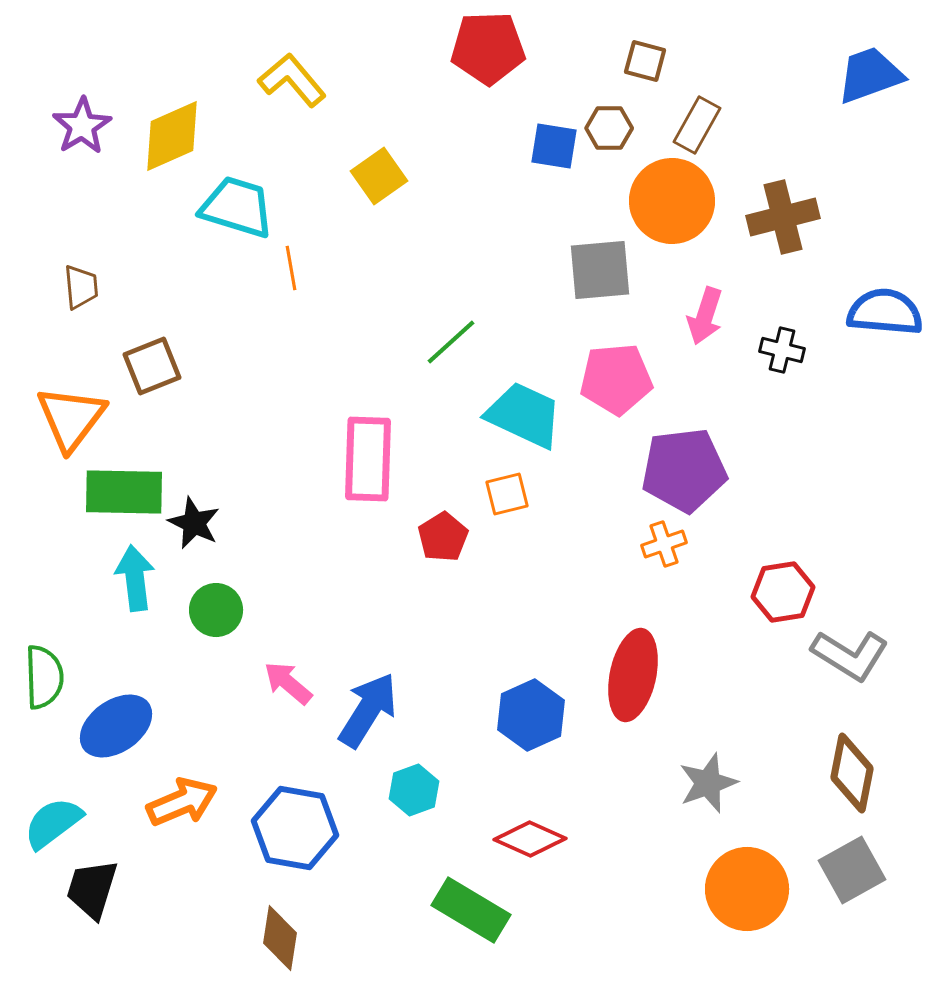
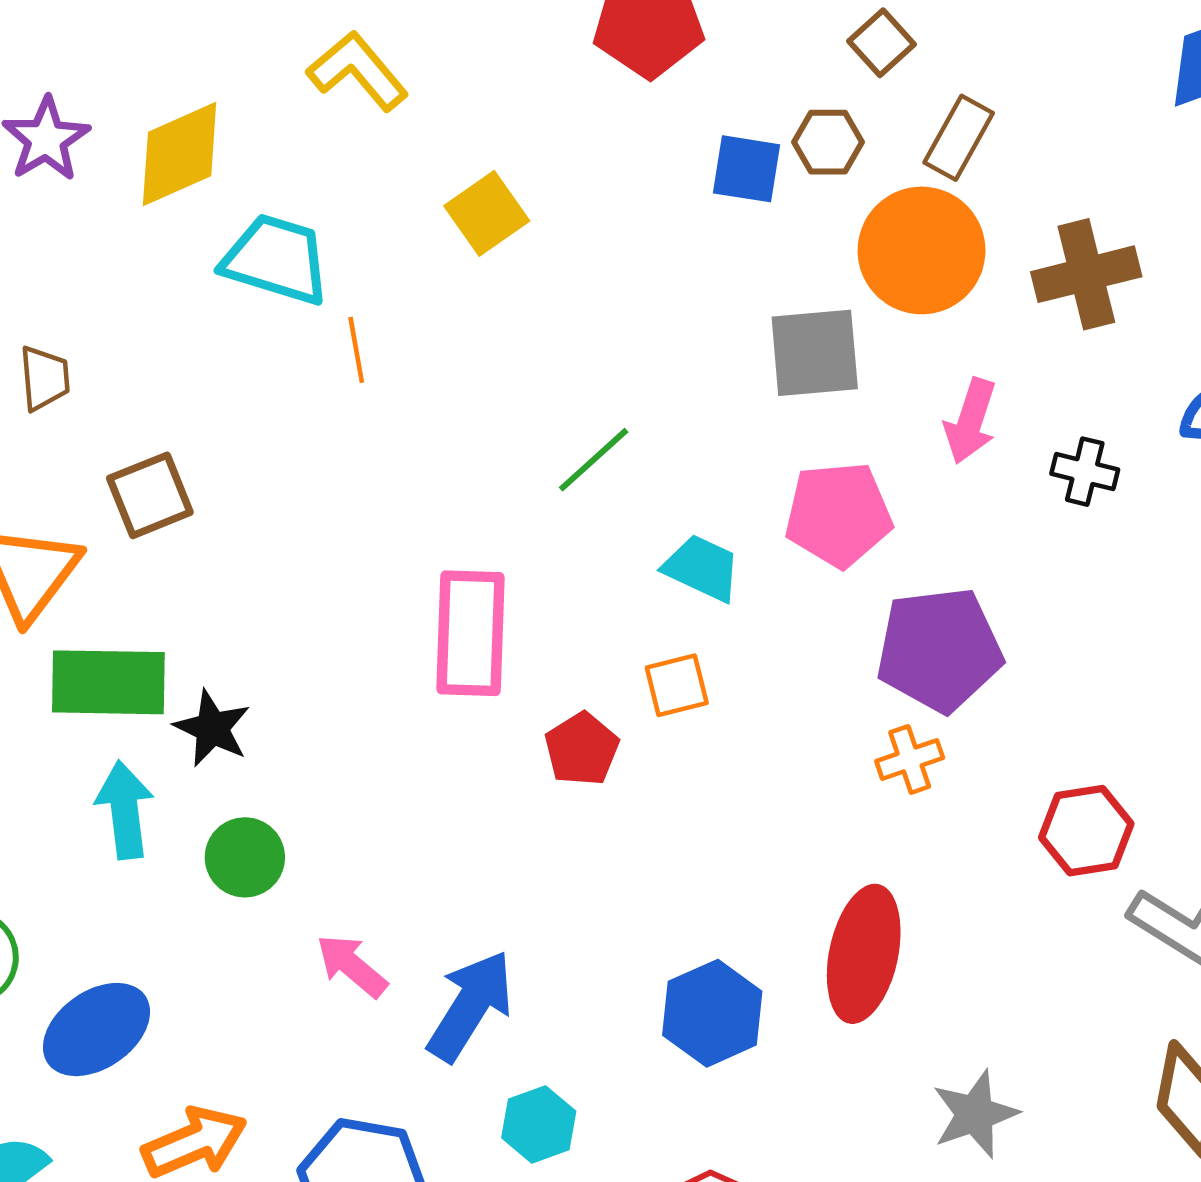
brown square: (645, 61) -> (881, 43), turned 33
cyan trapezoid: (524, 415) -> (702, 568), size x0.7

